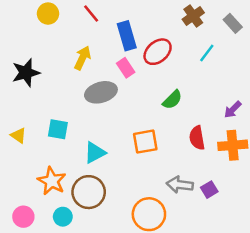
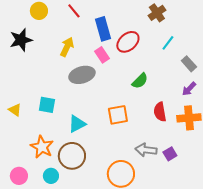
gray rectangle: (233, 23) -> (189, 64), moved
black star: (26, 73) -> (21, 40), moved

